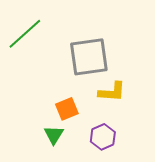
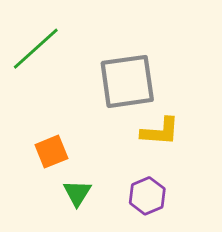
orange square: (67, 109) -> (51, 152), moved

